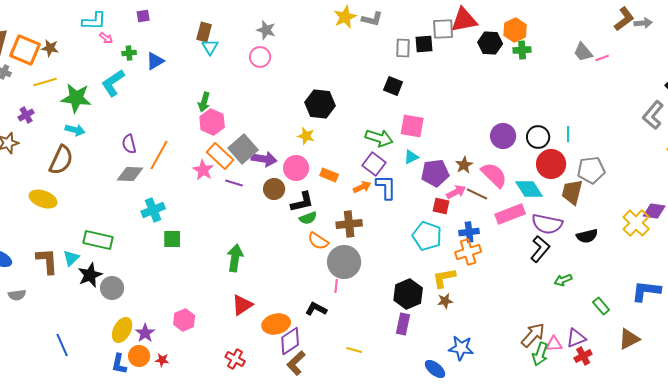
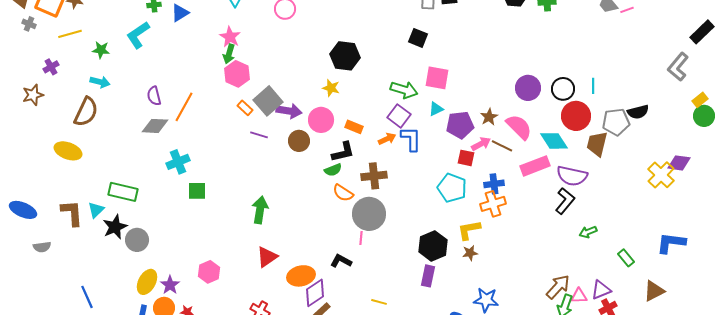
green star: (76, 98) -> (101, 50), size x0.6
orange rectangle: (220, 156) -> (245, 108), size x0.6
pink star: (203, 170) -> (230, 37), moved
black L-shape: (302, 202) -> (343, 152), moved
black semicircle: (587, 236) -> (638, 112), moved

